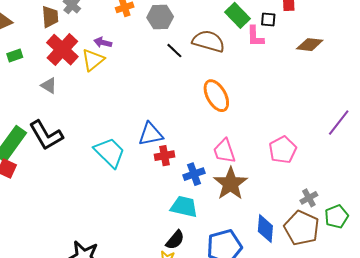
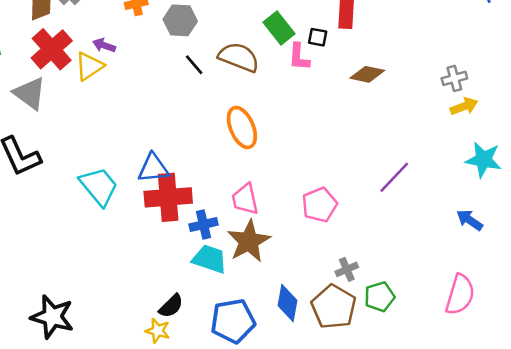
gray triangle: (49, 86) -> (30, 93), size x1.6
red cross: (164, 156) -> (168, 197), size x1.8
cyan trapezoid: (184, 207) -> (210, 259), moved

